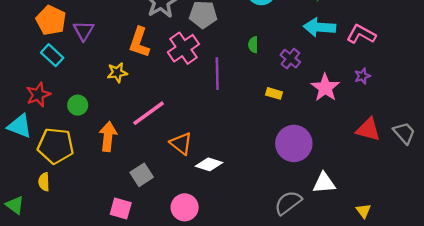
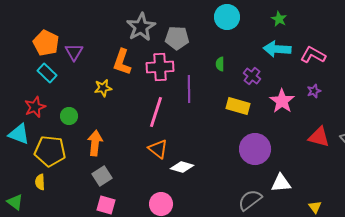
pink cross: (183, 48) -> (160, 67), turned 32
yellow rectangle: (274, 93) -> (238, 106), size x1.6
pink line: (149, 113) -> (156, 112), moved, turned -36
gray square: (142, 175) -> (102, 176), moved

